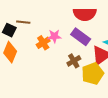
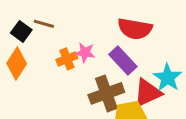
brown cross: (74, 61) -> (106, 93), size x1.6

